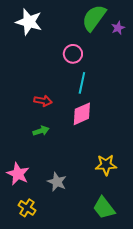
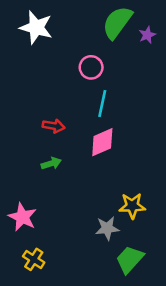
gray star: (57, 182) -> (107, 228), moved, turned -30
green trapezoid: (104, 208) -> (130, 259), turned 80

